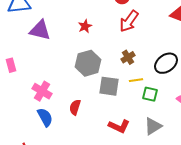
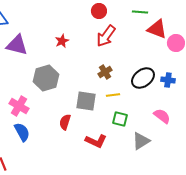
gray hexagon: (88, 63) -> (46, 78), moved
green square: (150, 94) -> (120, 119), moved
red semicircle: (75, 107) -> (65, 122), moved
gray triangle: (153, 126) -> (141, 141), moved

